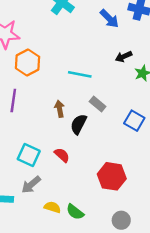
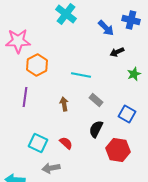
black arrow: (124, 57) -> (117, 52), moved
black semicircle: (79, 124) -> (96, 129), moved
red hexagon: (112, 176) -> (118, 150), moved
gray arrow: (31, 185) -> (51, 168), moved, turned 30

